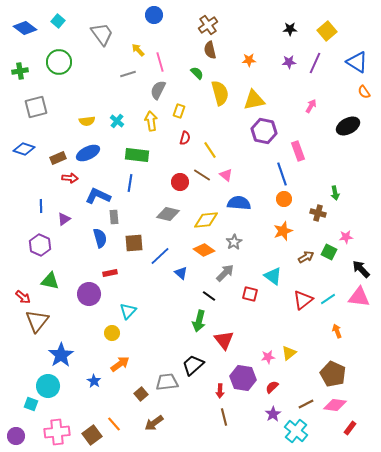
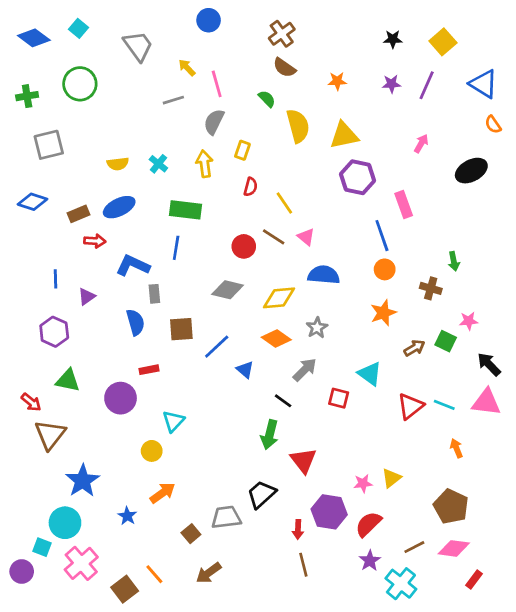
brown semicircle: (210, 50) -> (284, 68), turned -42
cyan line: (328, 299) -> (444, 405), turned 56
red semicircle: (272, 387) -> (368, 524), size x1.5
pink cross: (57, 432) -> (81, 563), moved, turned -35
purple circle: (16, 436) -> (22, 571), moved

